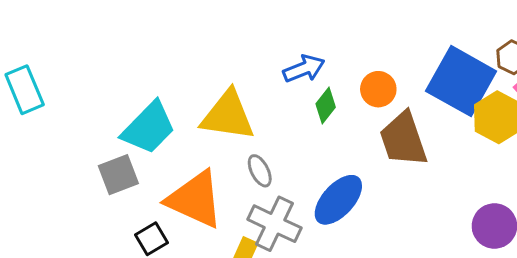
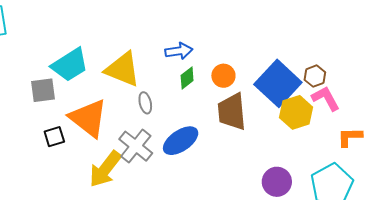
gray ellipse: (260, 171) -> (145, 103), moved

